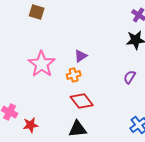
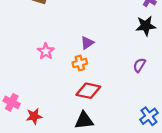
pink star: (42, 64) -> (46, 51), size x0.6
red diamond: (82, 101) -> (88, 91), turned -40

